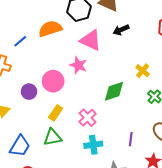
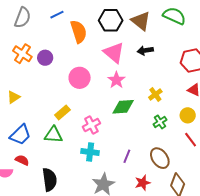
orange semicircle: (50, 29) -> (79, 32), turned 75
blue line: (20, 41) -> (57, 15), moved
pink star: (78, 65) -> (116, 80), moved
pink circle: (53, 81) -> (80, 78), moved
purple circle: (29, 92) -> (45, 58), moved

